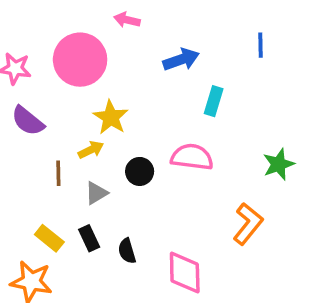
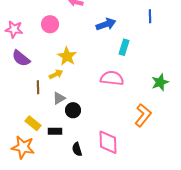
pink circle: (80, 60) -> (50, 24), size x0.6
black circle: (140, 171) -> (73, 110), moved
black rectangle: (89, 238) -> (55, 131), moved, turned -64
black semicircle: (127, 251) -> (77, 149), moved

